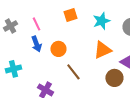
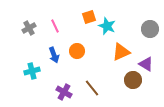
cyan star: (101, 21) -> (107, 26), moved, turned -30
blue arrow: (36, 44) -> (54, 55), moved
brown line: (73, 72) -> (92, 88), moved

